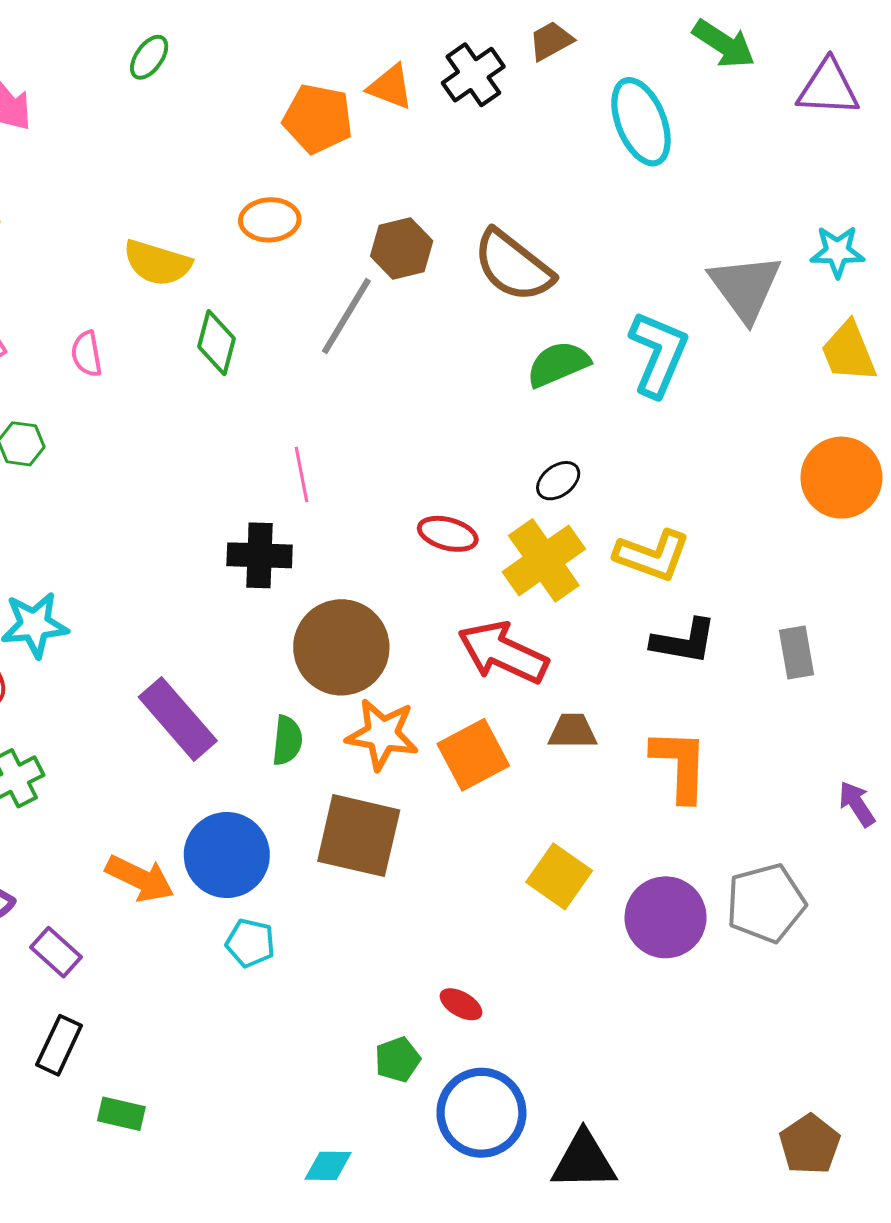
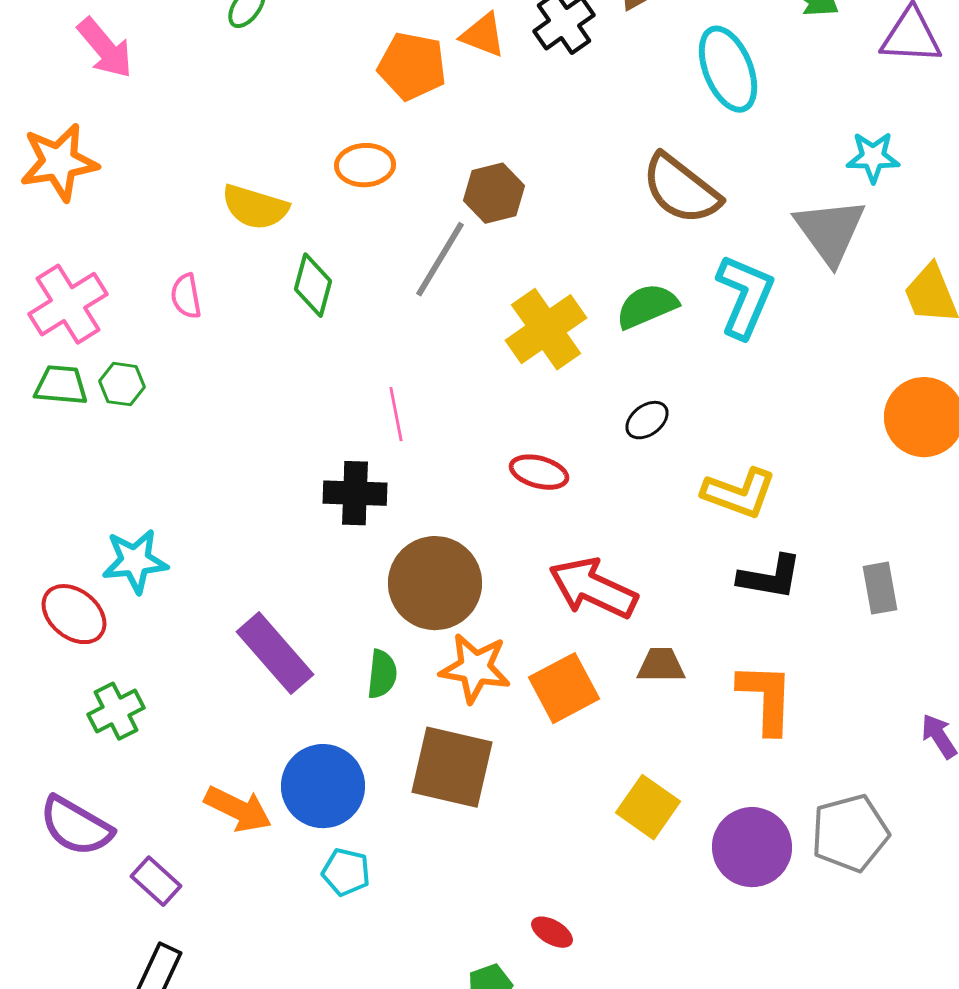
cyan star: (837, 252) -> (873, 157), moved
brown semicircle: (513, 266) -> (681, 189), moved
yellow cross: (544, 560) -> (546, 329), moved

